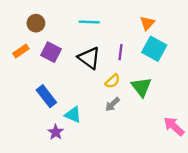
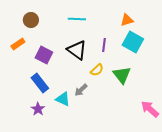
orange triangle: (147, 23) -> (127, 20), turned 32
purple square: (51, 52) -> (44, 55), moved
gray arrow: (112, 104) -> (81, 90), moved
purple star: (56, 132) -> (38, 109), moved

